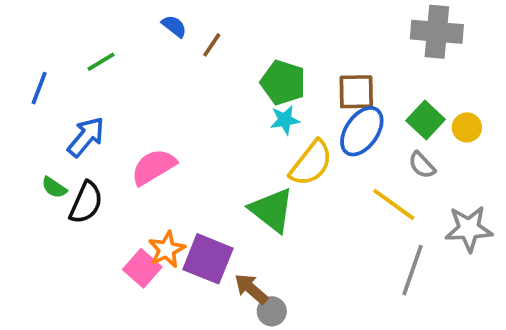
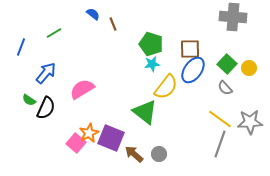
brown line: (212, 45) -> (113, 24), turned -56
yellow line: (394, 204) -> (220, 119), moved
gray circle: (272, 311) -> (159, 154), moved

